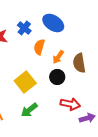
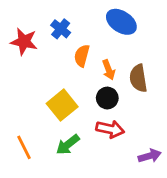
blue ellipse: (53, 23) -> (121, 22), moved
orange arrow: (58, 57) -> (109, 70), turned -56
red arrow: (70, 104) -> (110, 129), moved

